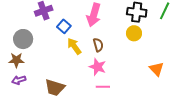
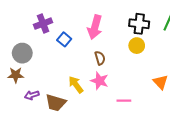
yellow arrow: (74, 46) -> (76, 85), moved
purple arrow: (19, 80) -> (32, 95), moved
pink line: (103, 87) -> (124, 101), moved

